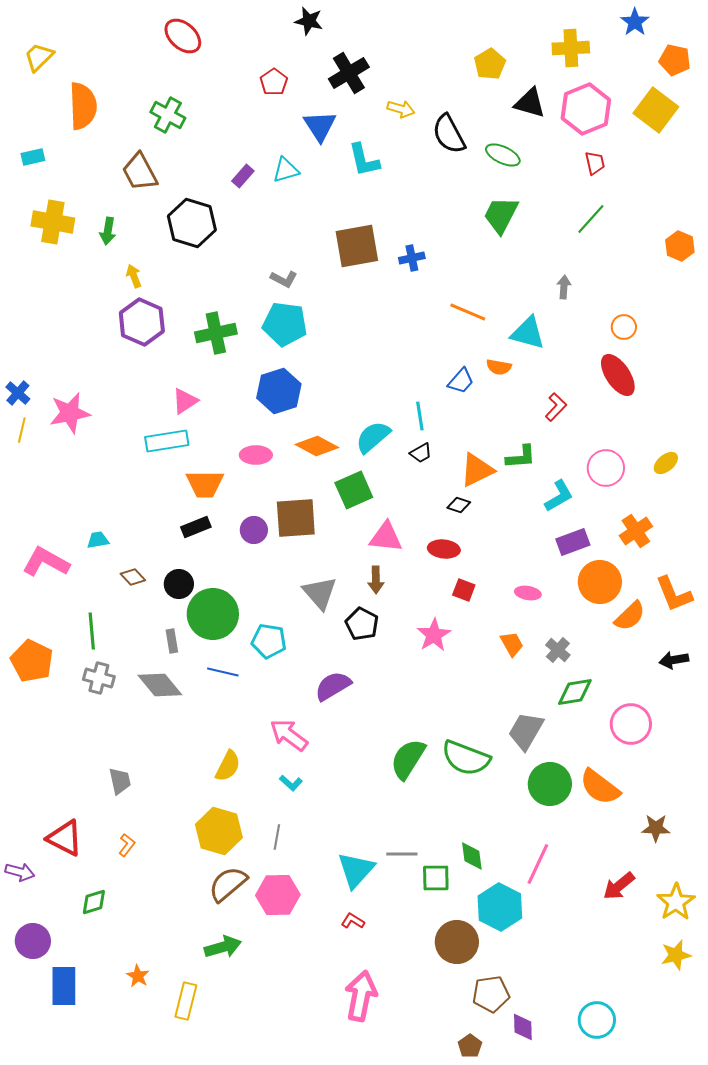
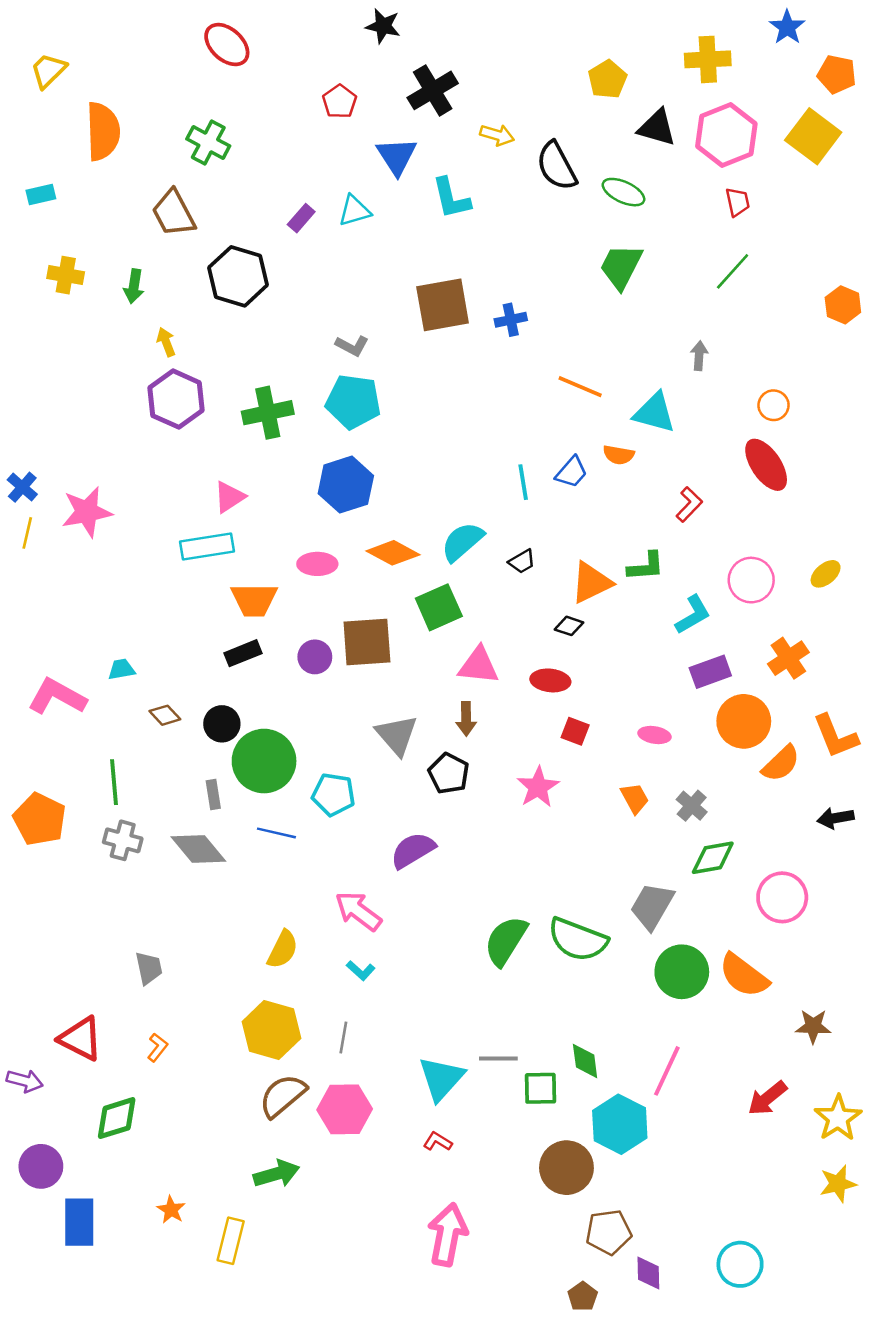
yellow cross: (53, 222) -> (66, 275), size x0.7
cyan line: (420, 416) -> (523, 482), moved
green diamond: (94, 902) -> (117, 1118), size x1.4

